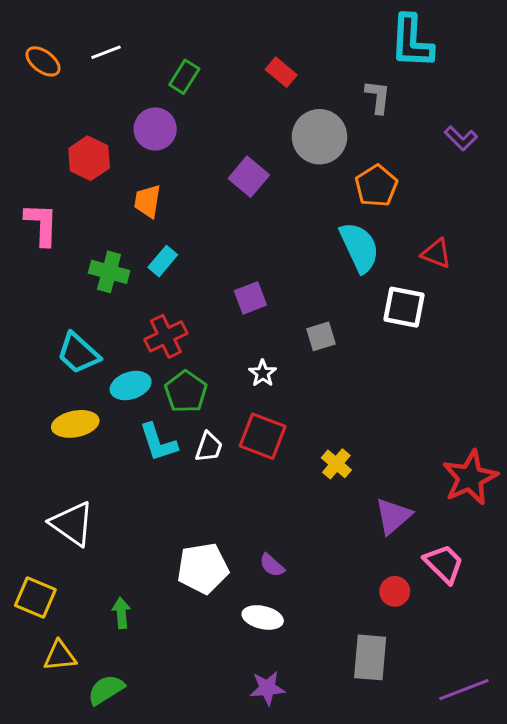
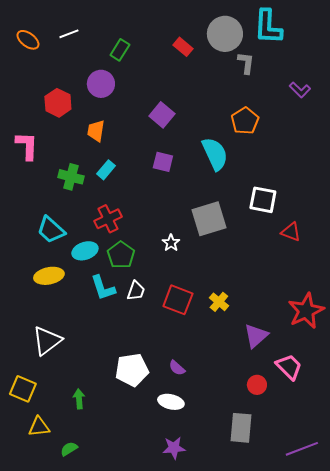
gray circle: (319, 137) -> (225, 34), moved
cyan semicircle: (359, 247) -> (215, 154), moved
red triangle: (436, 253) -> (291, 232), moved
purple square: (250, 298) -> (163, 162), moved, turned 35
gray square: (321, 336) -> (209, 219), size x1.8
red square: (263, 436) -> (178, 300), moved
white triangle: (72, 524) -> (47, 341), turned 48
green semicircle: (106, 690) -> (69, 449), size x0.7

